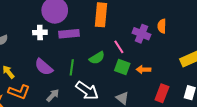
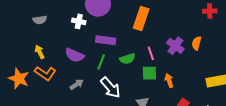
purple rectangle: (69, 34) -> (106, 40), moved
purple semicircle: (44, 67) -> (75, 55), turned -30
green square: (122, 67) -> (149, 73), turned -35
orange arrow: (143, 70) -> (169, 80), turned 56

